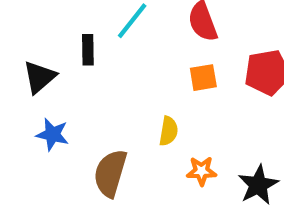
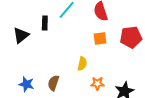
blue star: (52, 134) -> (26, 84), moved
brown semicircle: (110, 173) -> (53, 83), size x0.7

